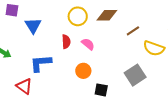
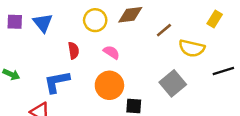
blue triangle: (33, 26) -> (43, 23), moved
red semicircle: (66, 42) -> (74, 51), moved
orange circle: (83, 71) -> (109, 85), size x1.5

